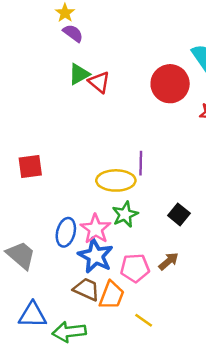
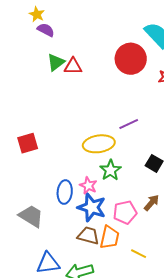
red triangle: (99, 82) -> (73, 66), turned -30
purple line: (141, 163) -> (129, 124), moved, turned 72
pink star: (96, 229) -> (88, 186), size x0.7

